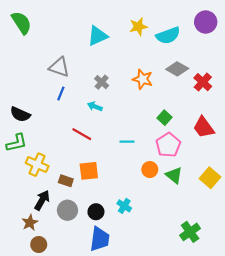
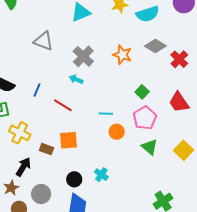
gray cross: (102, 82) -> (83, 56), size x1.5
blue line: (61, 93) -> (37, 90), moved
orange circle: (150, 170) -> (117, 132), moved
gray circle: (67, 210) -> (41, 194), moved

